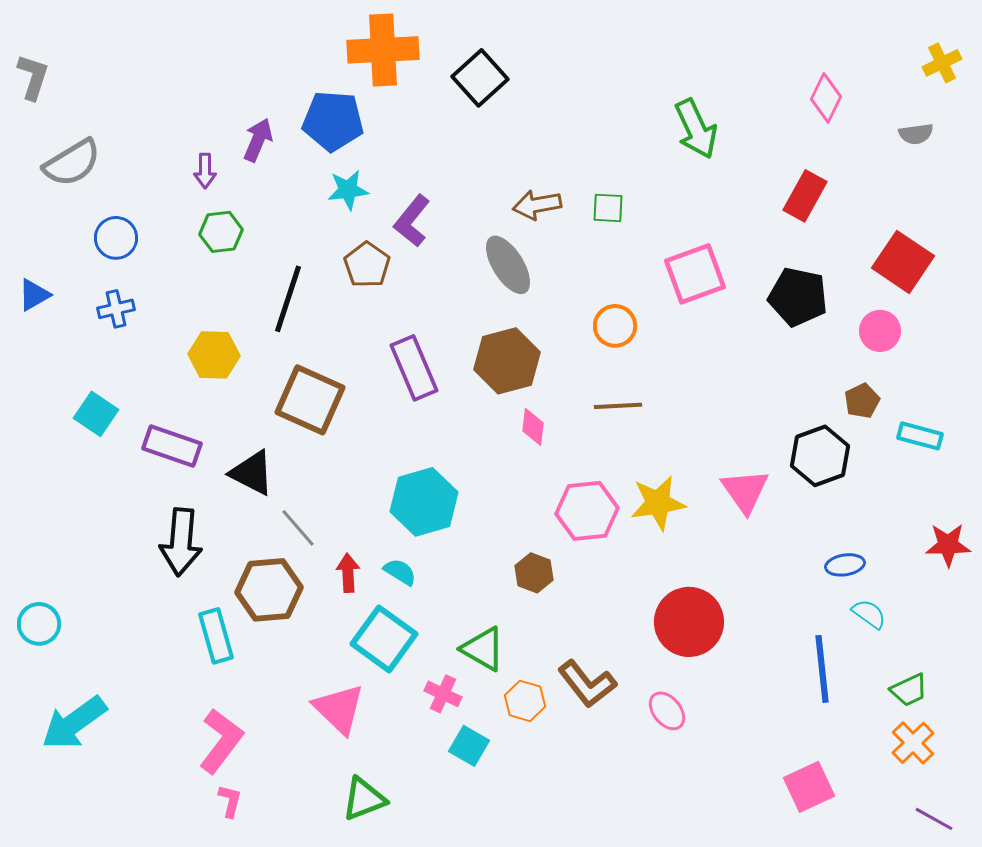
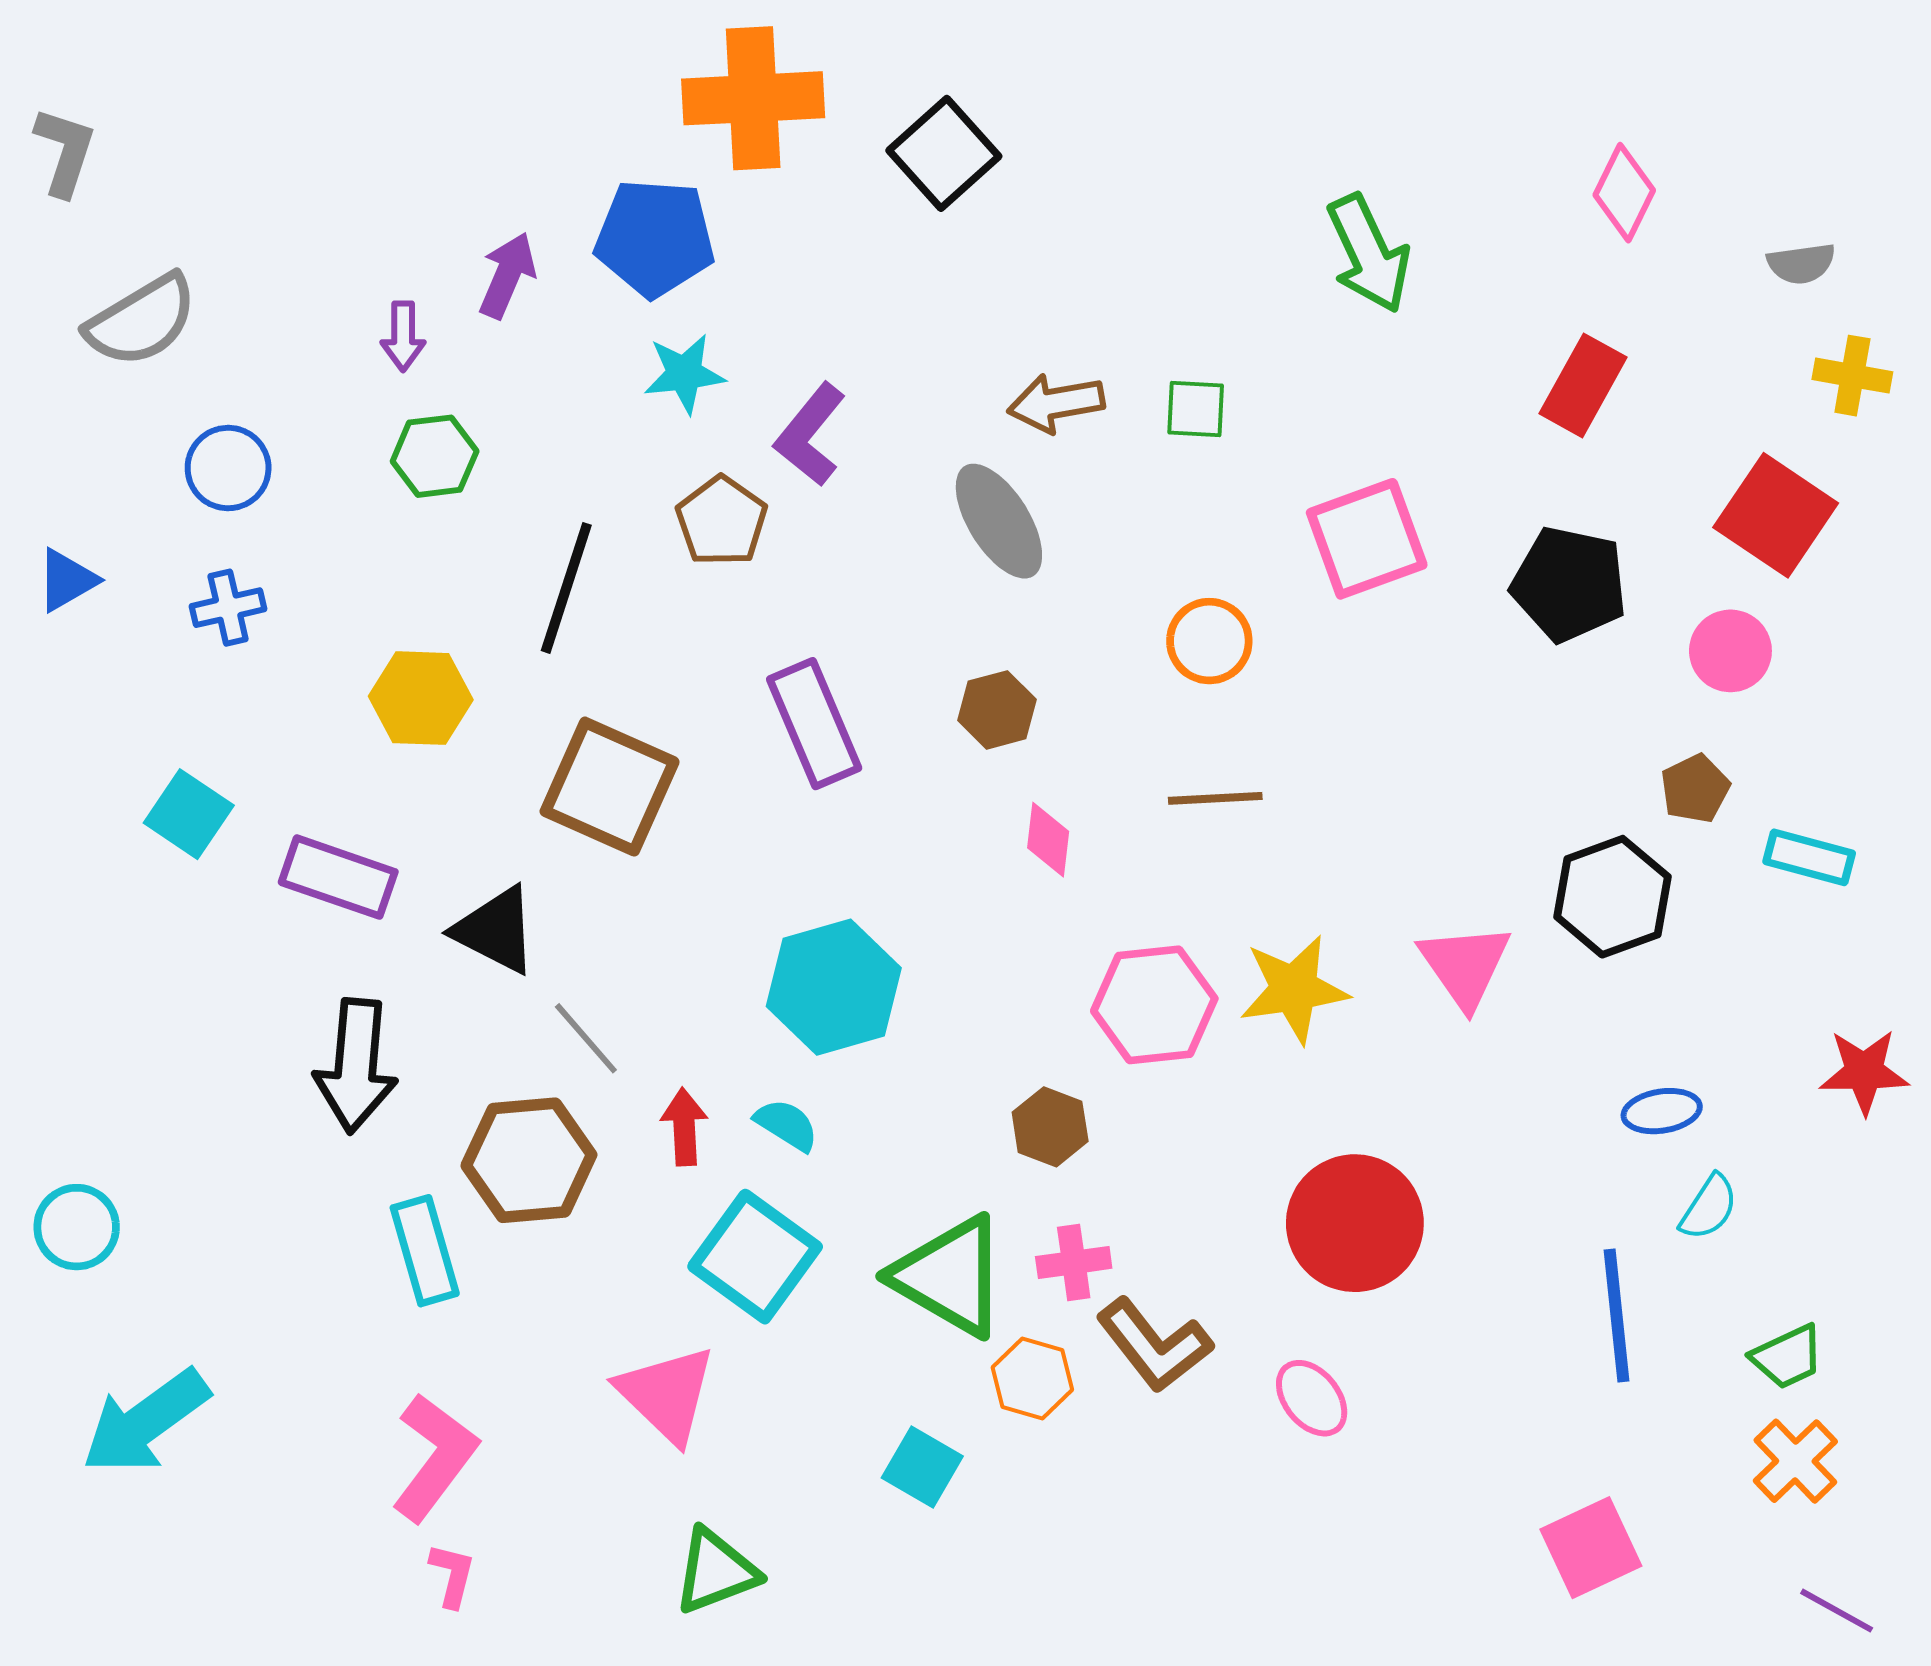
yellow cross: (942, 63) -> (1852, 376), moved, turned 36
brown hexagon: (507, 361) -> (997, 710), size x0.6
cyan semicircle: (869, 614) -> (1709, 1207), turned 87
green triangle: (483, 649) -> (950, 1276), size x1.4
pink cross: (443, 694) -> (1074, 1262), moved, turned -33

